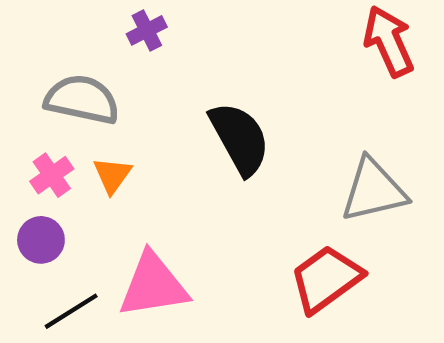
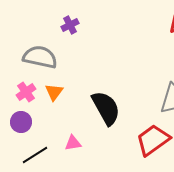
black semicircle: (240, 138) -> (106, 108), moved
pink triangle: (153, 285) -> (73, 143), size x0.5

